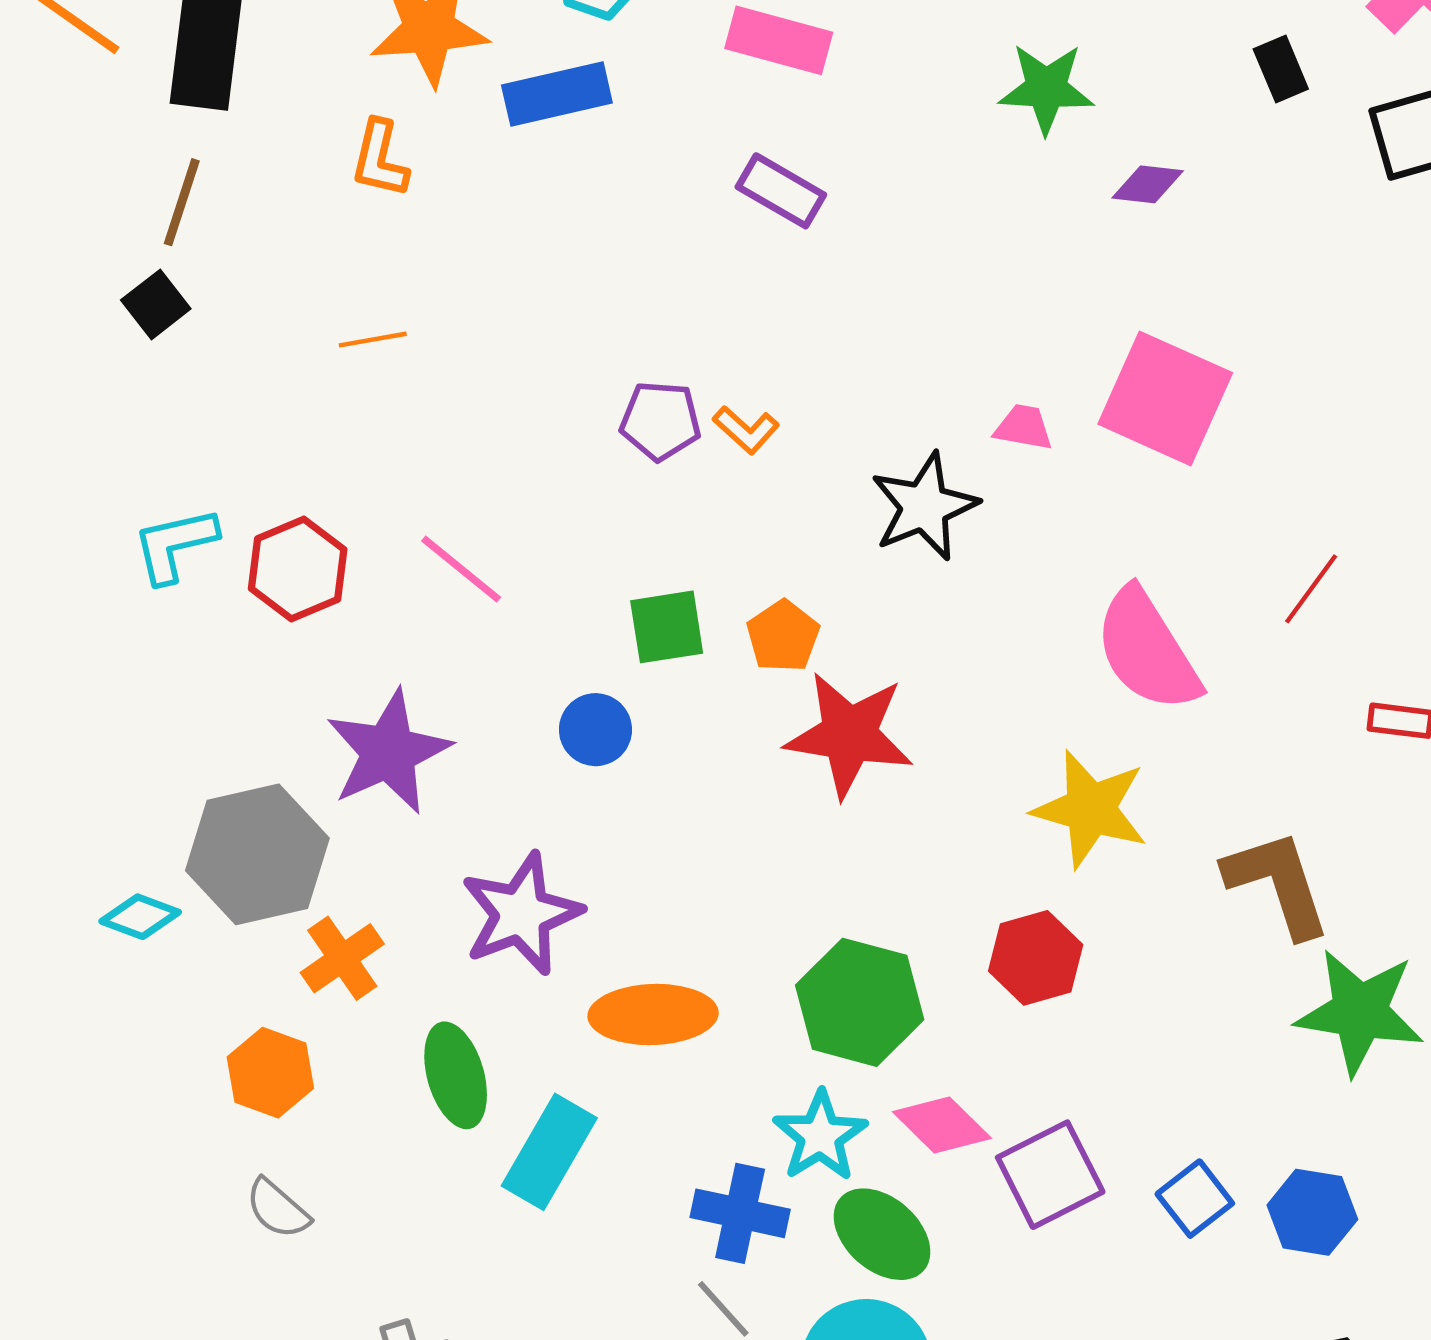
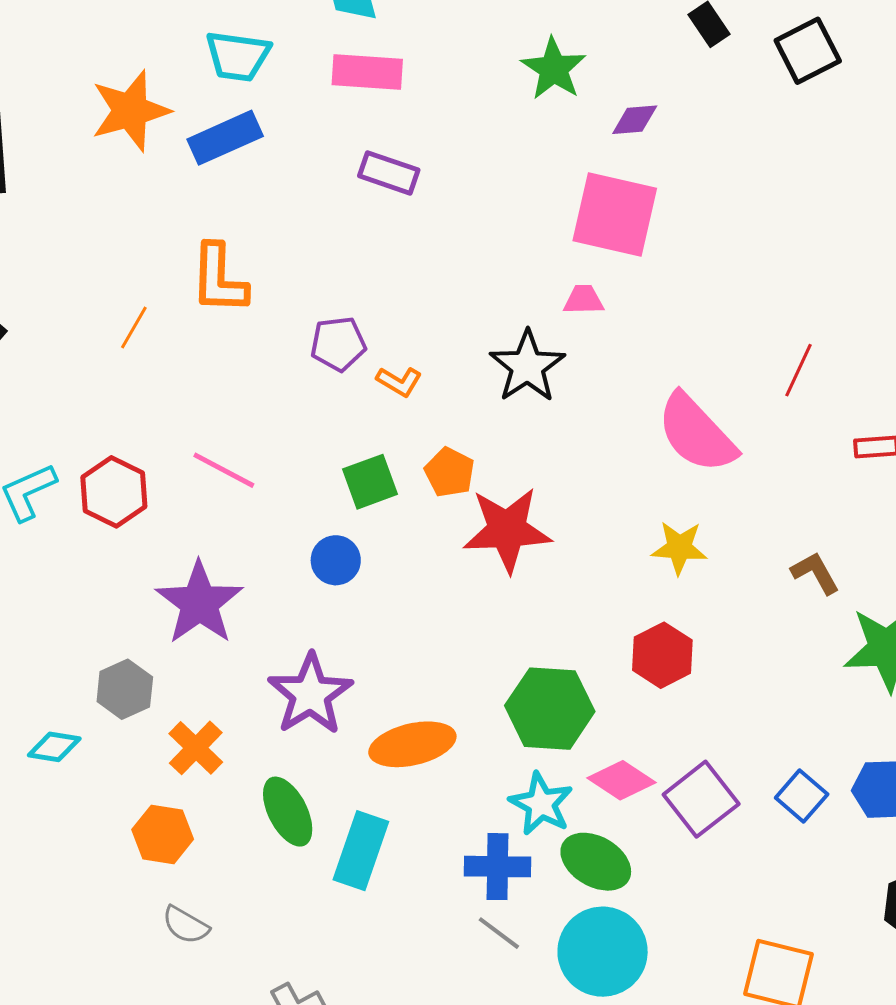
green star: (1046, 88) -> (554, 69), turned -30
orange L-shape: (380, 159) -> (219, 279), moved, size x1.4
orange line: (373, 340) -> (134, 327), turned -39
pink square: (1165, 398) -> (615, 215), moved
orange L-shape: (746, 430) -> (399, 382), moved
yellow star: (1090, 809) -> (679, 548), size x0.7
gray hexagon: (257, 854) -> (125, 689), size x0.6
brown L-shape: (1278, 883) -> (815, 573), size x0.6

